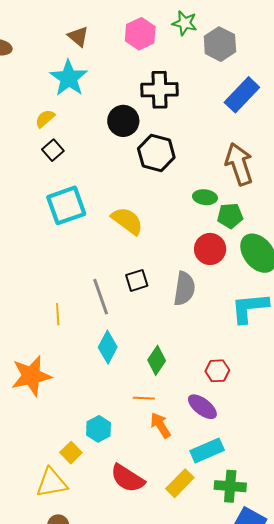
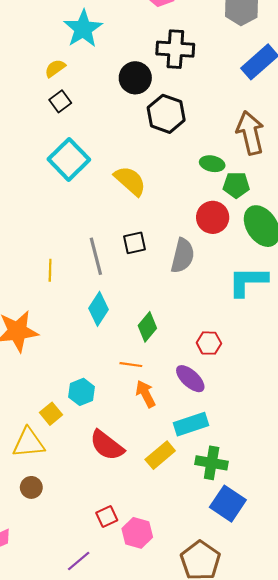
cyan square: (66, 205) -> (69, 159), turned -30

